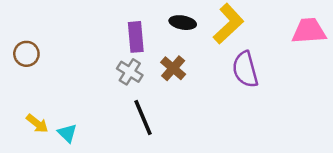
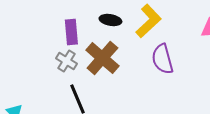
brown cross: (173, 68) -> (102, 58), size x1.6

